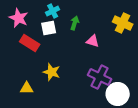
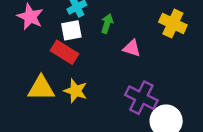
red rectangle: (30, 43) -> (65, 52), moved
yellow triangle: (27, 88) -> (41, 88), moved, size x1.5

